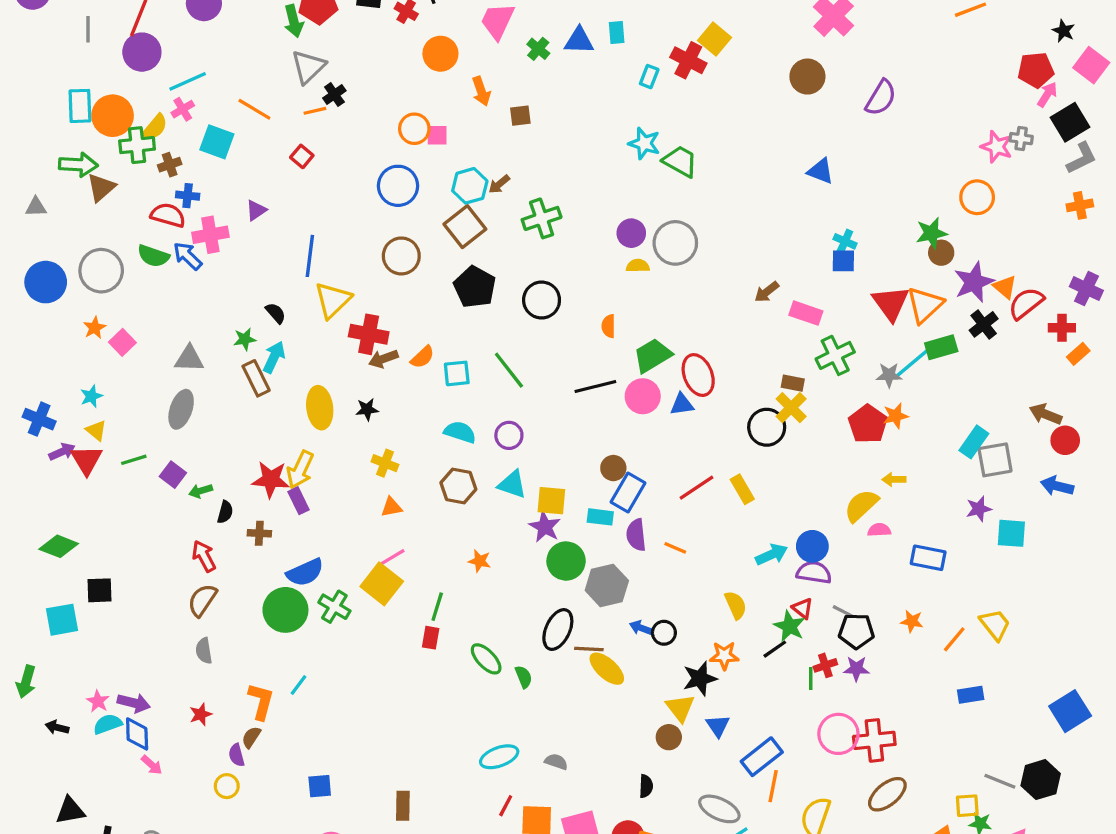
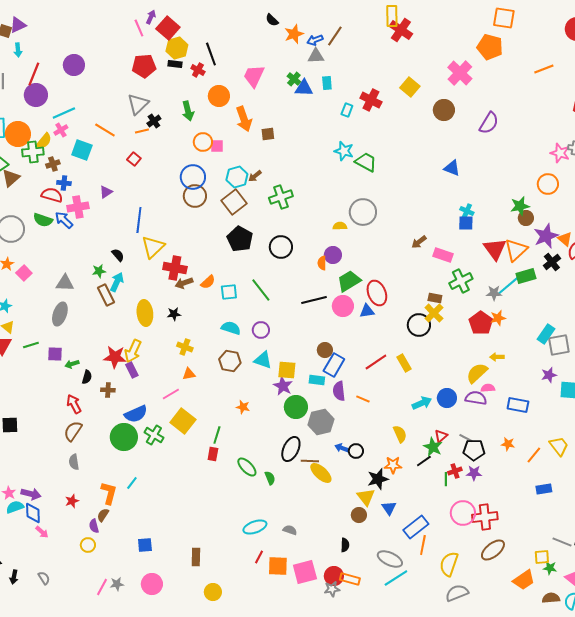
green arrow: (294, 21) -> (188, 111), moved
yellow square: (714, 39) -> (410, 87), moved
green cross: (538, 49) -> (294, 79), moved
orange arrow: (481, 91) -> (244, 119), size x1.4
purple circle: (631, 233) -> (333, 255), moved
brown circle: (401, 256) -> (195, 196), moved
purple square: (173, 475) -> (55, 354), turned -35
pink line: (391, 558) -> (171, 394), moved
purple semicircle: (814, 572) -> (476, 398), moved
red triangle: (803, 608) -> (441, 436), turned 40

